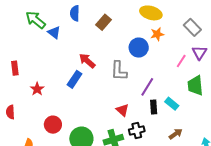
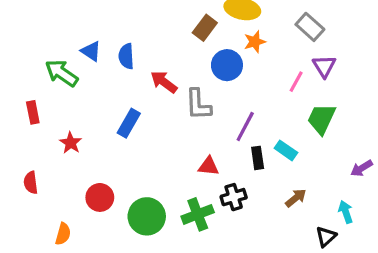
blue semicircle: (75, 13) -> (126, 56), moved
green arrow: (36, 20) -> (62, 73), moved
brown rectangle: (104, 22) -> (205, 28), moved
red arrow: (87, 61) -> (164, 82), moved
green trapezoid: (195, 86) -> (321, 119), turned 35
red triangle: (122, 110) -> (209, 166), turned -32

